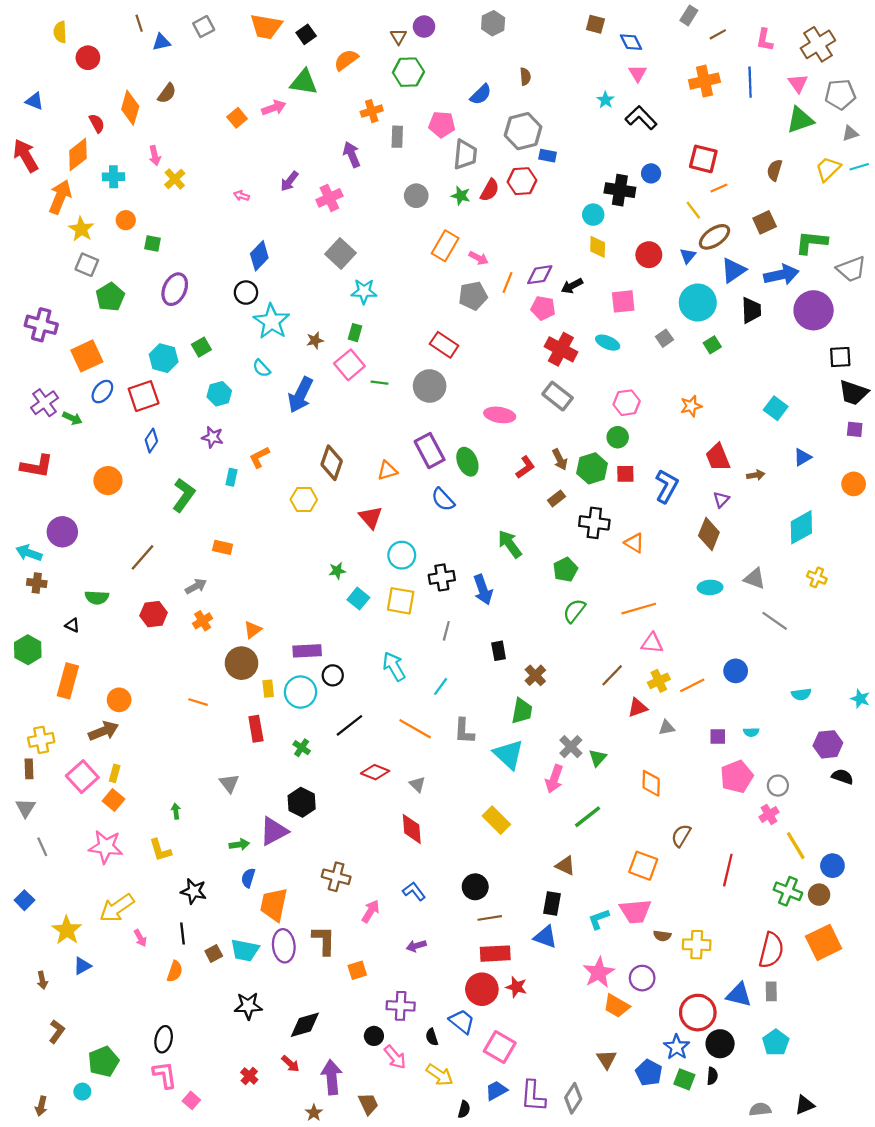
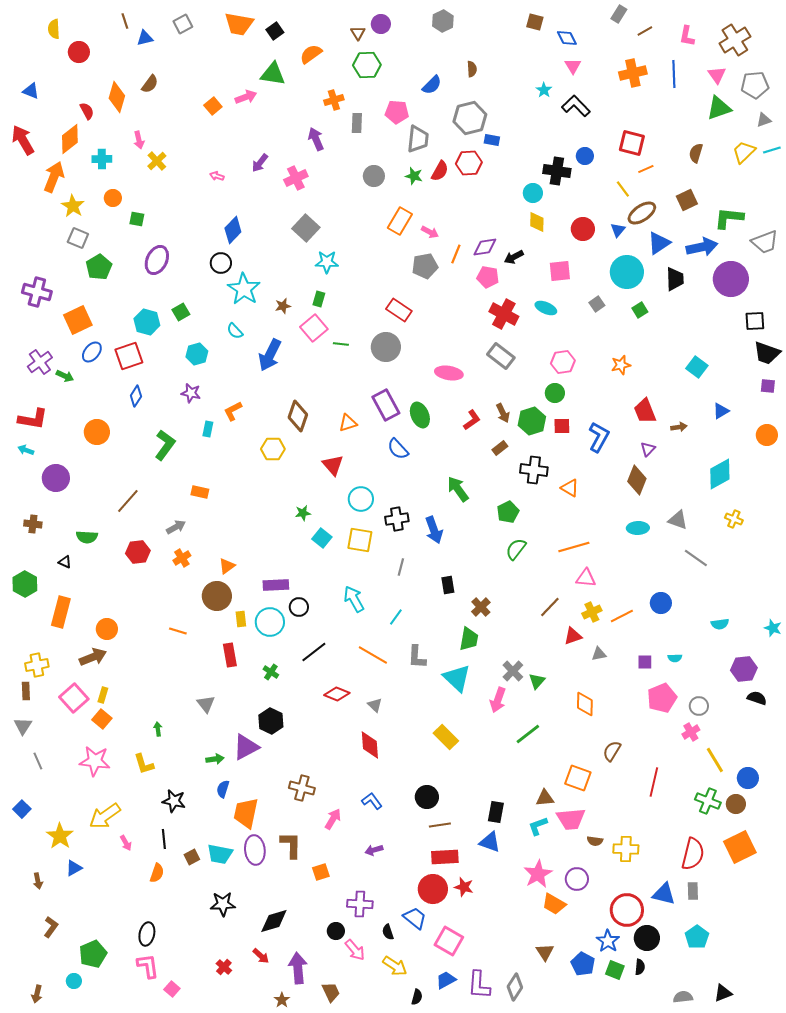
cyan arrow: (29, 553) -> (26, 450), moved, size x0.7
brown triangle: (565, 866) -> (545, 798), moved, turned -30

